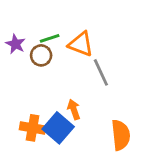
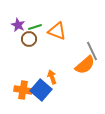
purple star: (15, 44) -> (18, 25), moved
gray line: (101, 72) -> (92, 51), moved
orange semicircle: (121, 135) -> (85, 65), moved, turned 55

